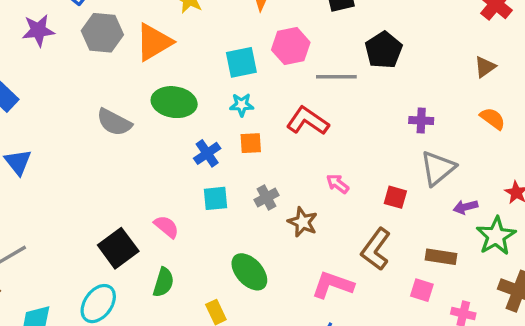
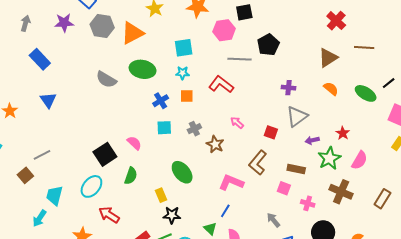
pink hexagon: (291, 46) -> (224, 30), moved
brown triangle: (485, 67) -> (328, 58), size x1.5

